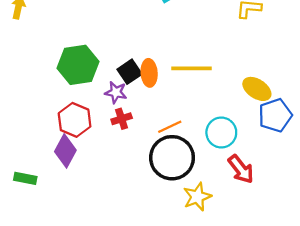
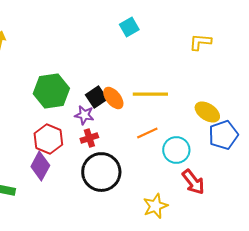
orange ellipse: (149, 73) -> (113, 98), turned -35
orange line: (170, 127) -> (147, 133), moved
black circle: (172, 158) -> (101, 172), moved

